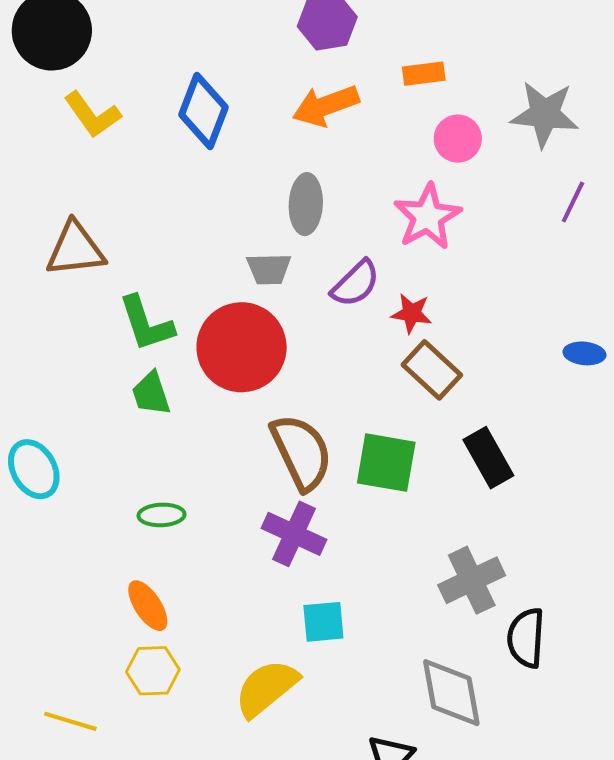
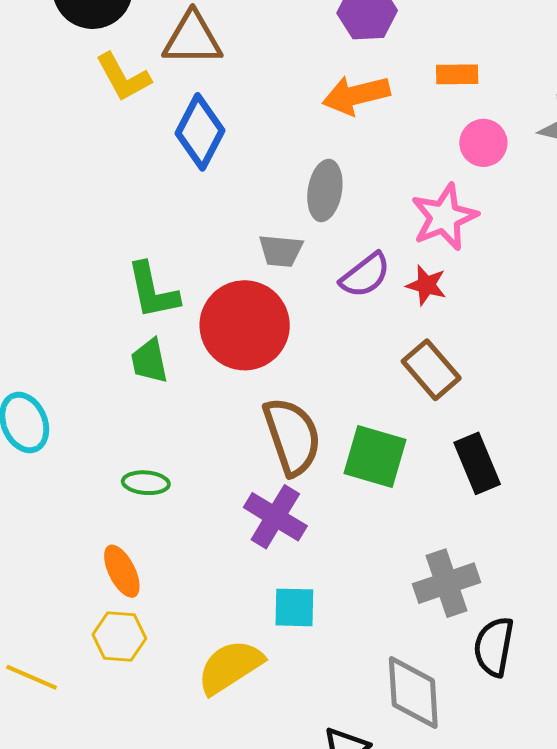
blue diamond: (203, 111) -> (200, 132), moved
brown triangle: (75, 249) -> (192, 39), moved
red star: (412, 313) -> (426, 285), moved

